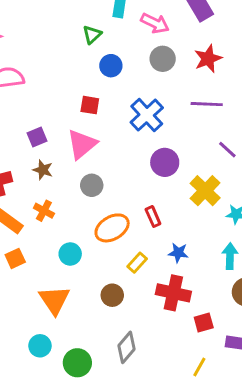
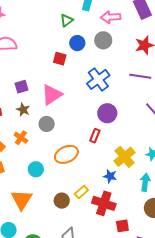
pink arrow: (155, 23) -> (111, 17), turned 144
gray circle: (163, 59) -> (103, 40), moved
red square: (90, 105) -> (60, 59), moved
gray circle: (92, 185) -> (47, 124), moved
yellow cross: (205, 191) -> (125, 157), moved
red rectangle: (153, 217) -> (95, 136), moved, turned 40
yellow rectangle: (137, 263) -> (81, 192), moved

